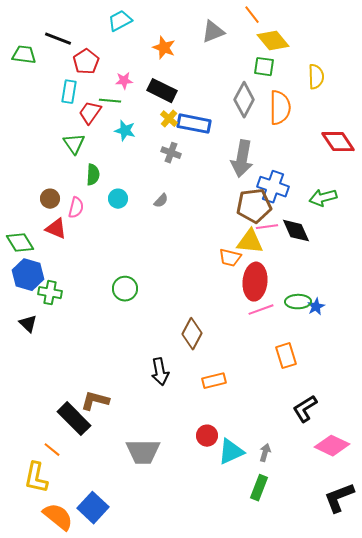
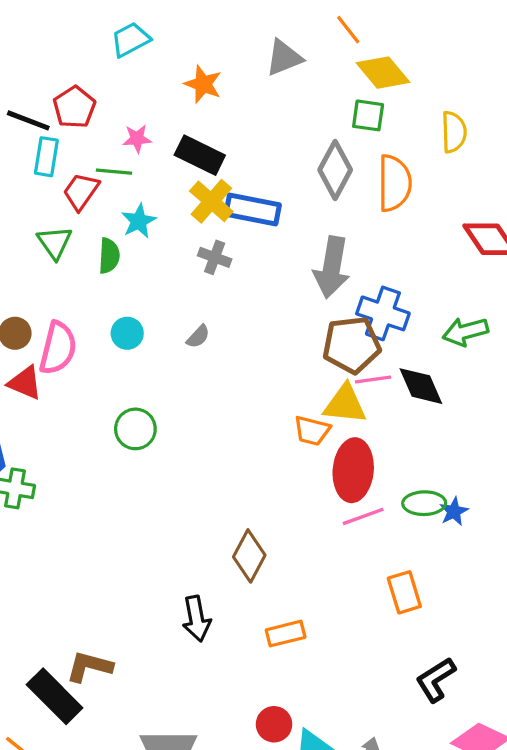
black line: (58, 39) -> (28, 120), moved
yellow cross: (169, 119) -> (211, 201), size x1.5
cyan star: (125, 131) -> (139, 221), turned 30
green semicircle: (93, 175) -> (109, 256), moved
pink semicircle: (76, 208) -> (58, 348), size x1.5
green circle: (125, 289) -> (135, 429), moved

